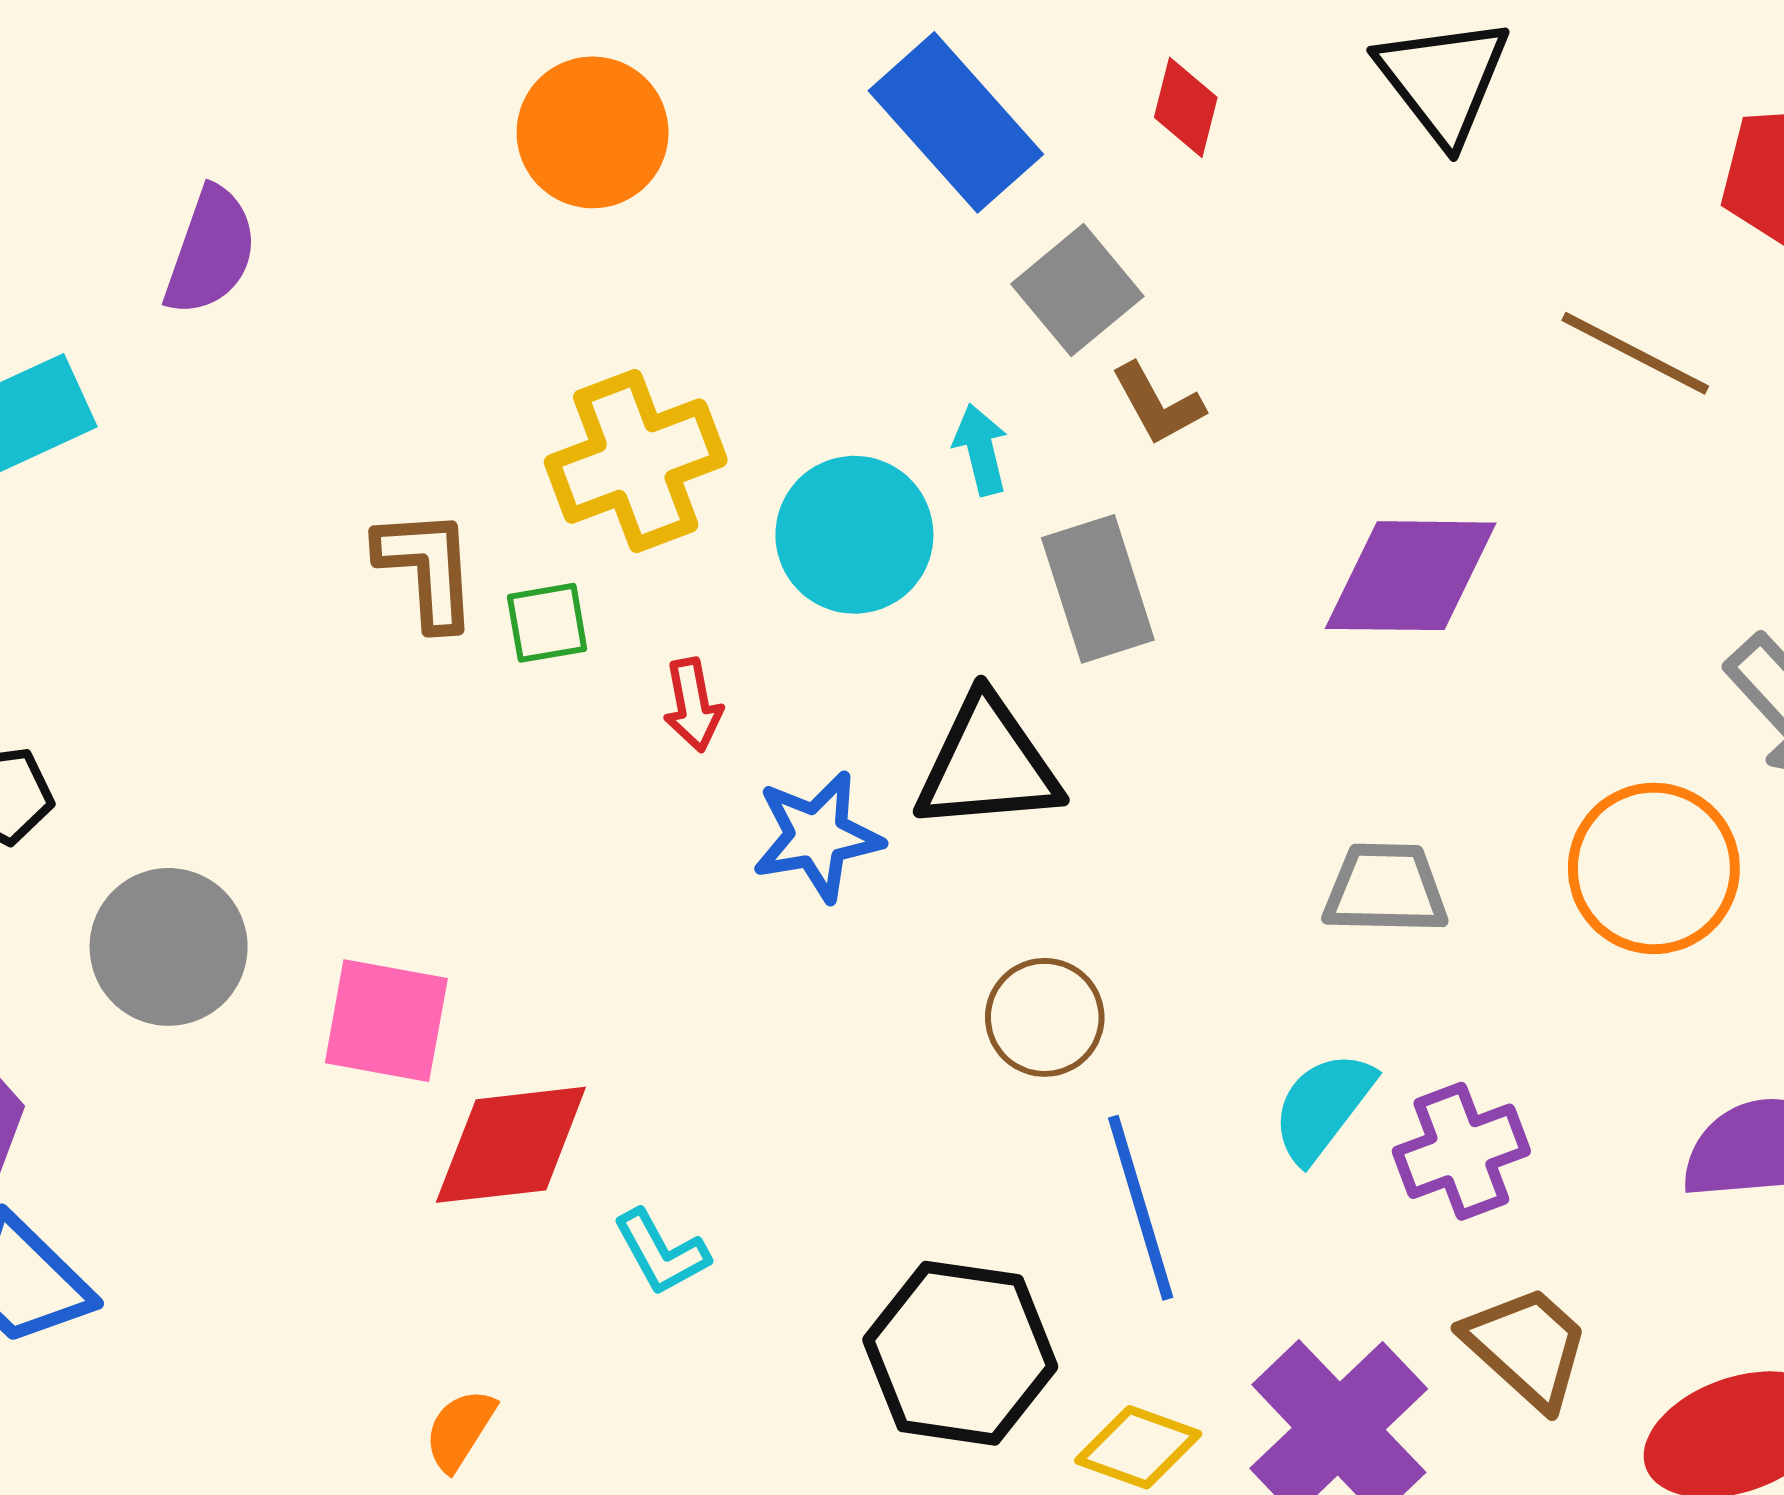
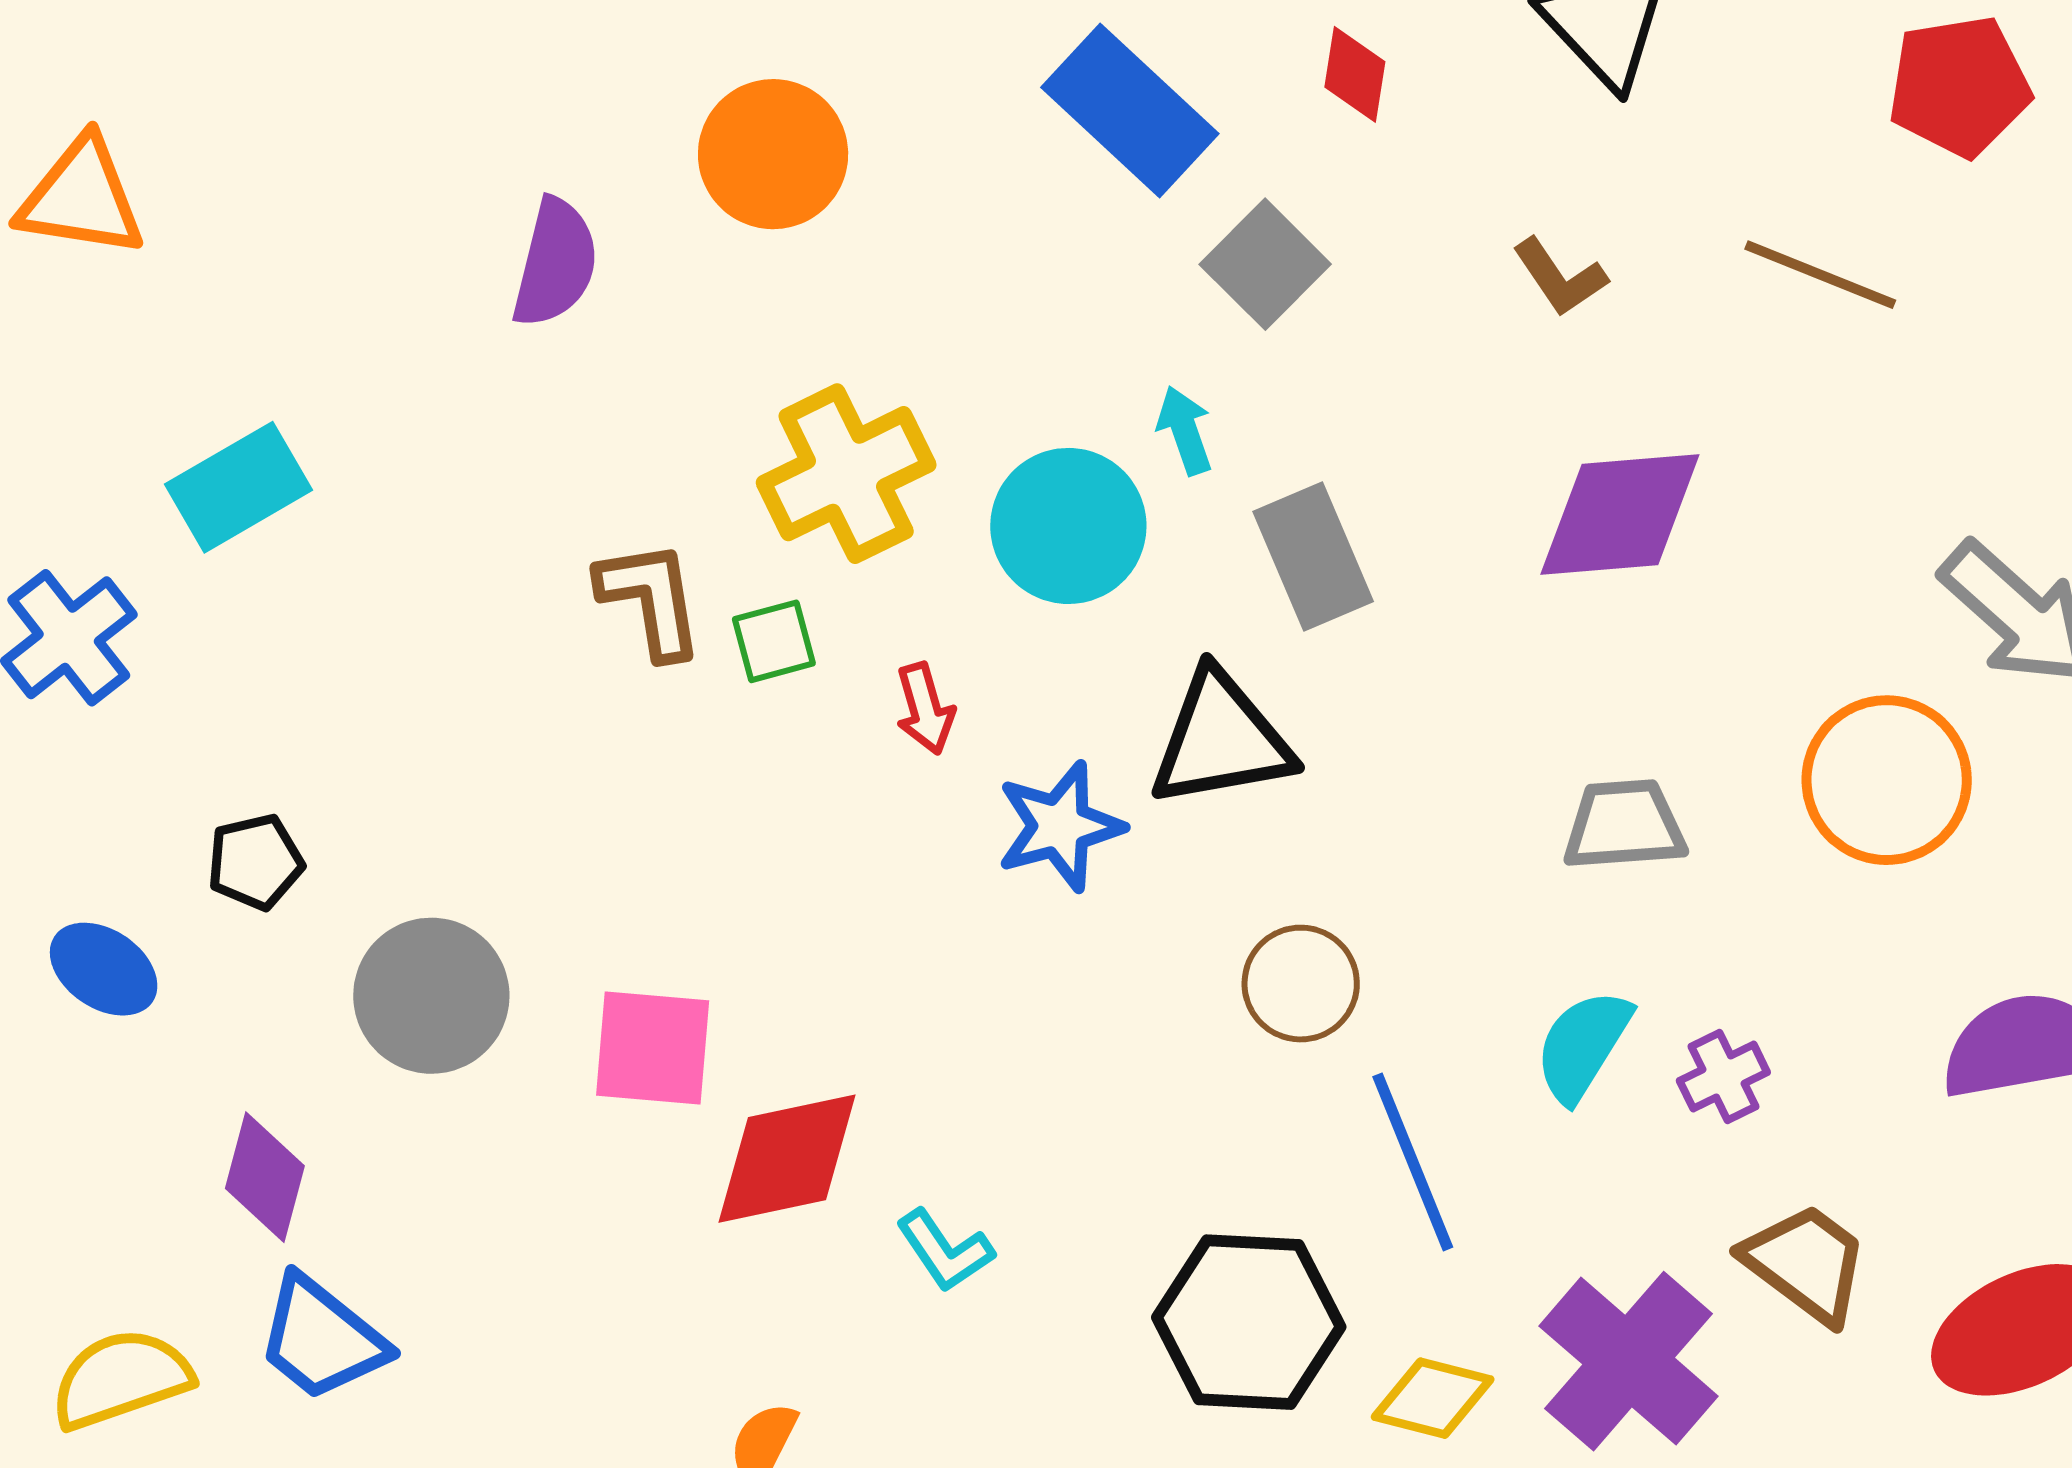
purple semicircle: (211, 251) -> (555, 263), moved
brown L-shape: (1158, 404) -> (1560, 277), moved
purple cross: (1461, 1151) -> (1723, 1077), size x0.7

